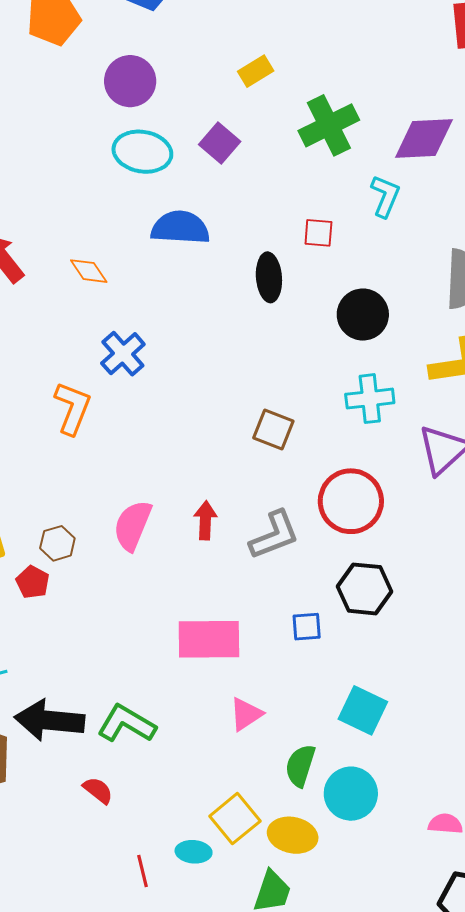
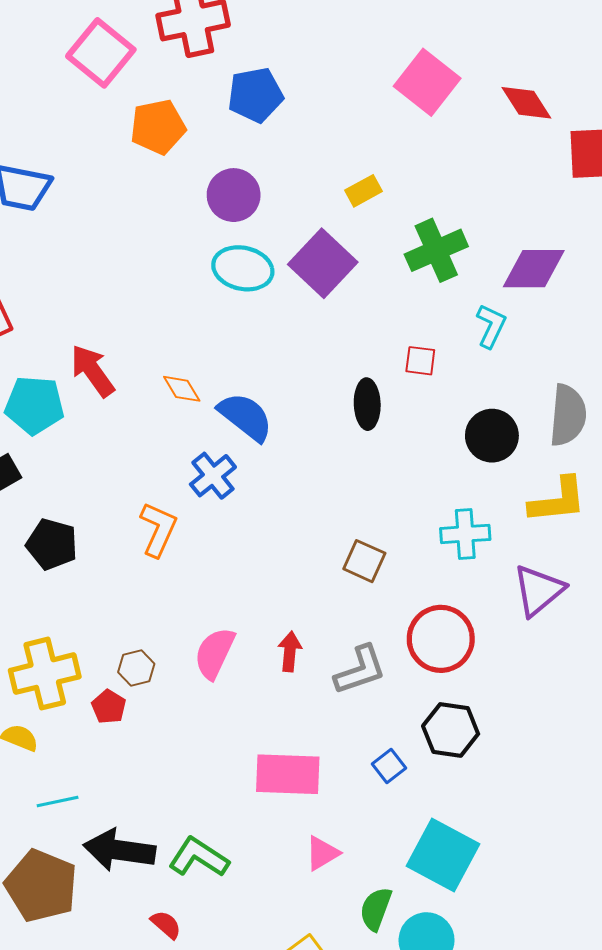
purple square: (220, 143) -> (323, 263), size x1.6
blue semicircle: (180, 228) -> (245, 417), moved, turned 32
black circle: (363, 315) -> (492, 436), moved
blue square: (307, 627) -> (389, 766), turned -36
cyan square: (363, 710) -> (443, 855), size x1.4

